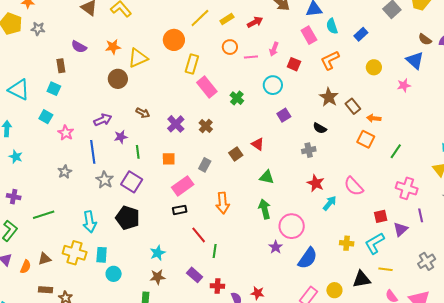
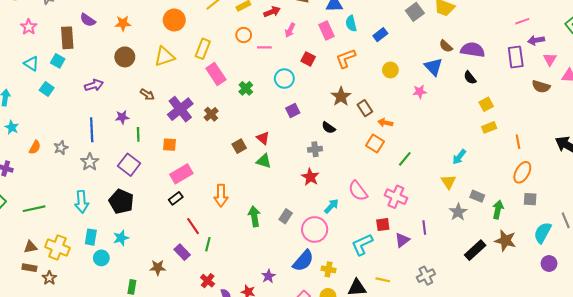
orange circle: (174, 40) -> (174, 20), moved
pink arrow: (274, 49) -> (290, 30), moved
yellow triangle: (138, 58) -> (164, 57), moved
brown rectangle: (61, 66) -> (67, 38), size x1.5
cyan triangle: (19, 90) -> (31, 64), moved, size x0.7
purple arrow: (103, 120) -> (94, 85), moved
purple cross: (176, 124) -> (180, 109), size x1.4
pink star: (66, 133) -> (29, 27), moved
gray rectangle: (205, 165) -> (286, 216), moved
green triangle: (267, 177) -> (264, 161), moved
gray star: (105, 180) -> (90, 162), moved
red star: (316, 183) -> (310, 177), moved
pink cross: (407, 188) -> (396, 197), moved
green arrow: (265, 209) -> (254, 216), moved
black rectangle: (180, 210) -> (176, 198), turned -32
green line: (44, 215) -> (34, 209), moved
pink circle: (292, 226) -> (315, 229), moved
yellow cross: (347, 243) -> (328, 269), moved
cyan L-shape: (375, 243) -> (362, 244), moved
purple star: (276, 247) -> (268, 276), moved
yellow cross: (75, 253) -> (57, 247), moved
cyan star: (158, 253) -> (121, 238), moved
brown triangle: (45, 259) -> (30, 247), moved
orange semicircle: (26, 267) -> (35, 147), moved
purple rectangle: (195, 275) -> (182, 252), moved
brown star: (158, 277) -> (158, 268), moved
red cross: (217, 286) -> (208, 281), turned 32

